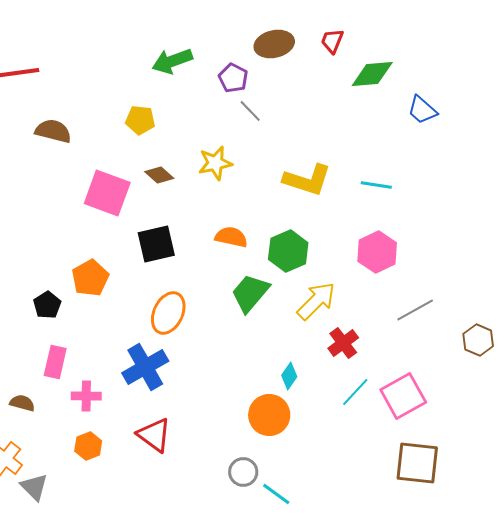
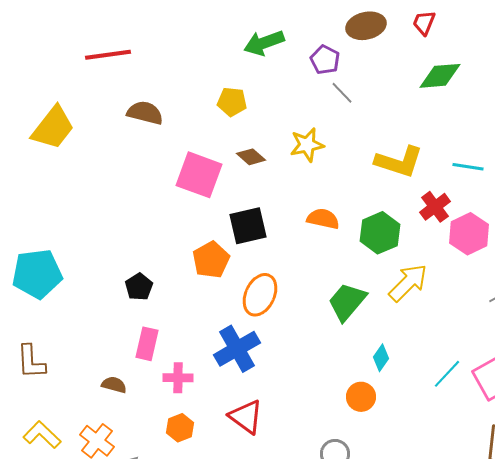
green diamond: (372, 74) -> (440, 76), moved
orange pentagon: (90, 278) -> (211, 260), moved
green trapezoid: (250, 293) -> (347, 302), moved
red cross: (343, 343) -> (435, 207), moved
orange circle: (269, 415) -> (361, 397), size x0.7

